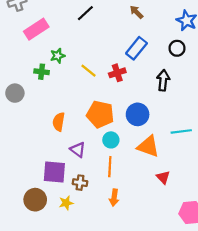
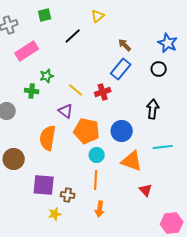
brown arrow: (136, 12) -> (125, 45), moved
black arrow: (163, 80) -> (153, 109), moved
orange semicircle: (59, 122) -> (48, 138), size x1.4
purple triangle: (78, 150) -> (66, 111), moved
brown circle: (35, 200) -> (14, 159), moved

